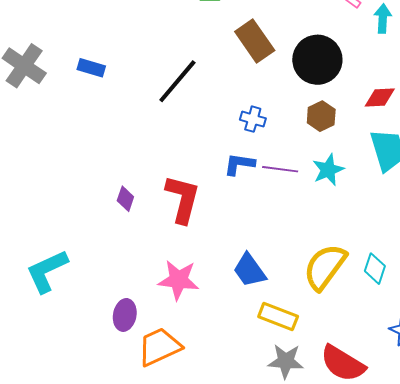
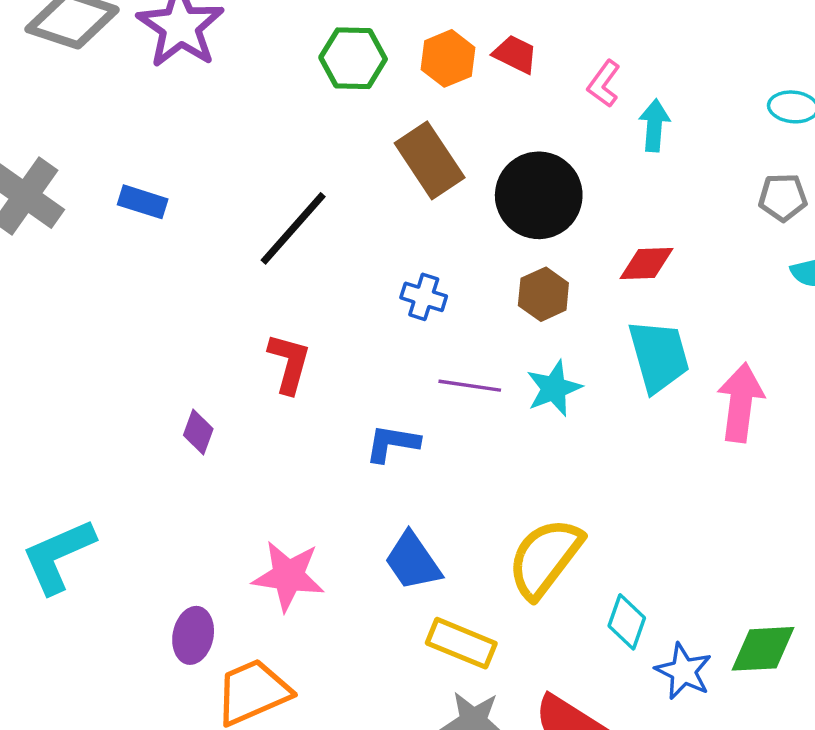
blue L-shape: (239, 164) -> (392, 443), moved
red L-shape: (183, 199) -> (289, 363), moved, size x0.7
cyan diamond: (375, 269) -> (627, 622), moved

